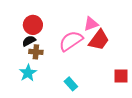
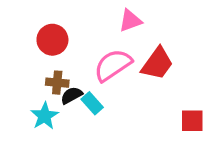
pink triangle: (91, 24) -> (130, 21), moved
black semicircle: (29, 41) -> (71, 95), moved
cyan rectangle: (71, 84) -> (92, 103), moved

